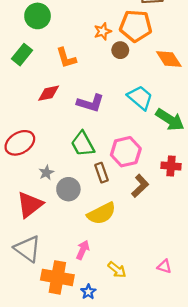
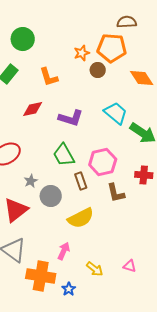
brown L-shape: (140, 186) -> (116, 193), turned 120
pink triangle: (164, 266) -> (130, 266), moved

